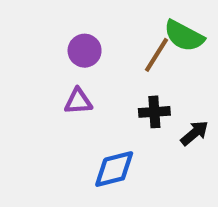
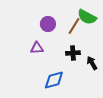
purple circle: (85, 51) -> (48, 24), moved
black arrow: (195, 133) -> (92, 63), turned -80

